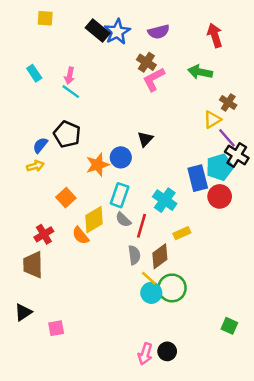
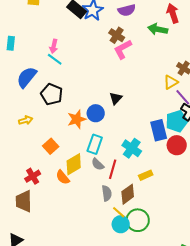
green arrow: (200, 72) -> (158, 29), moved
cyan rectangle: (34, 73) -> (11, 43), moved, turned 40
blue semicircle: (40, 145) -> (27, 77), moved, size x1.6

